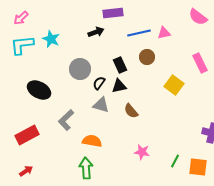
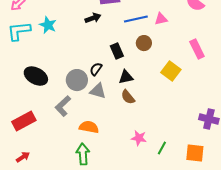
gray circle: (80, 69) -> (77, 80), moved
black triangle: (119, 86) -> (126, 77), moved
green line: (175, 161) -> (162, 148), moved

